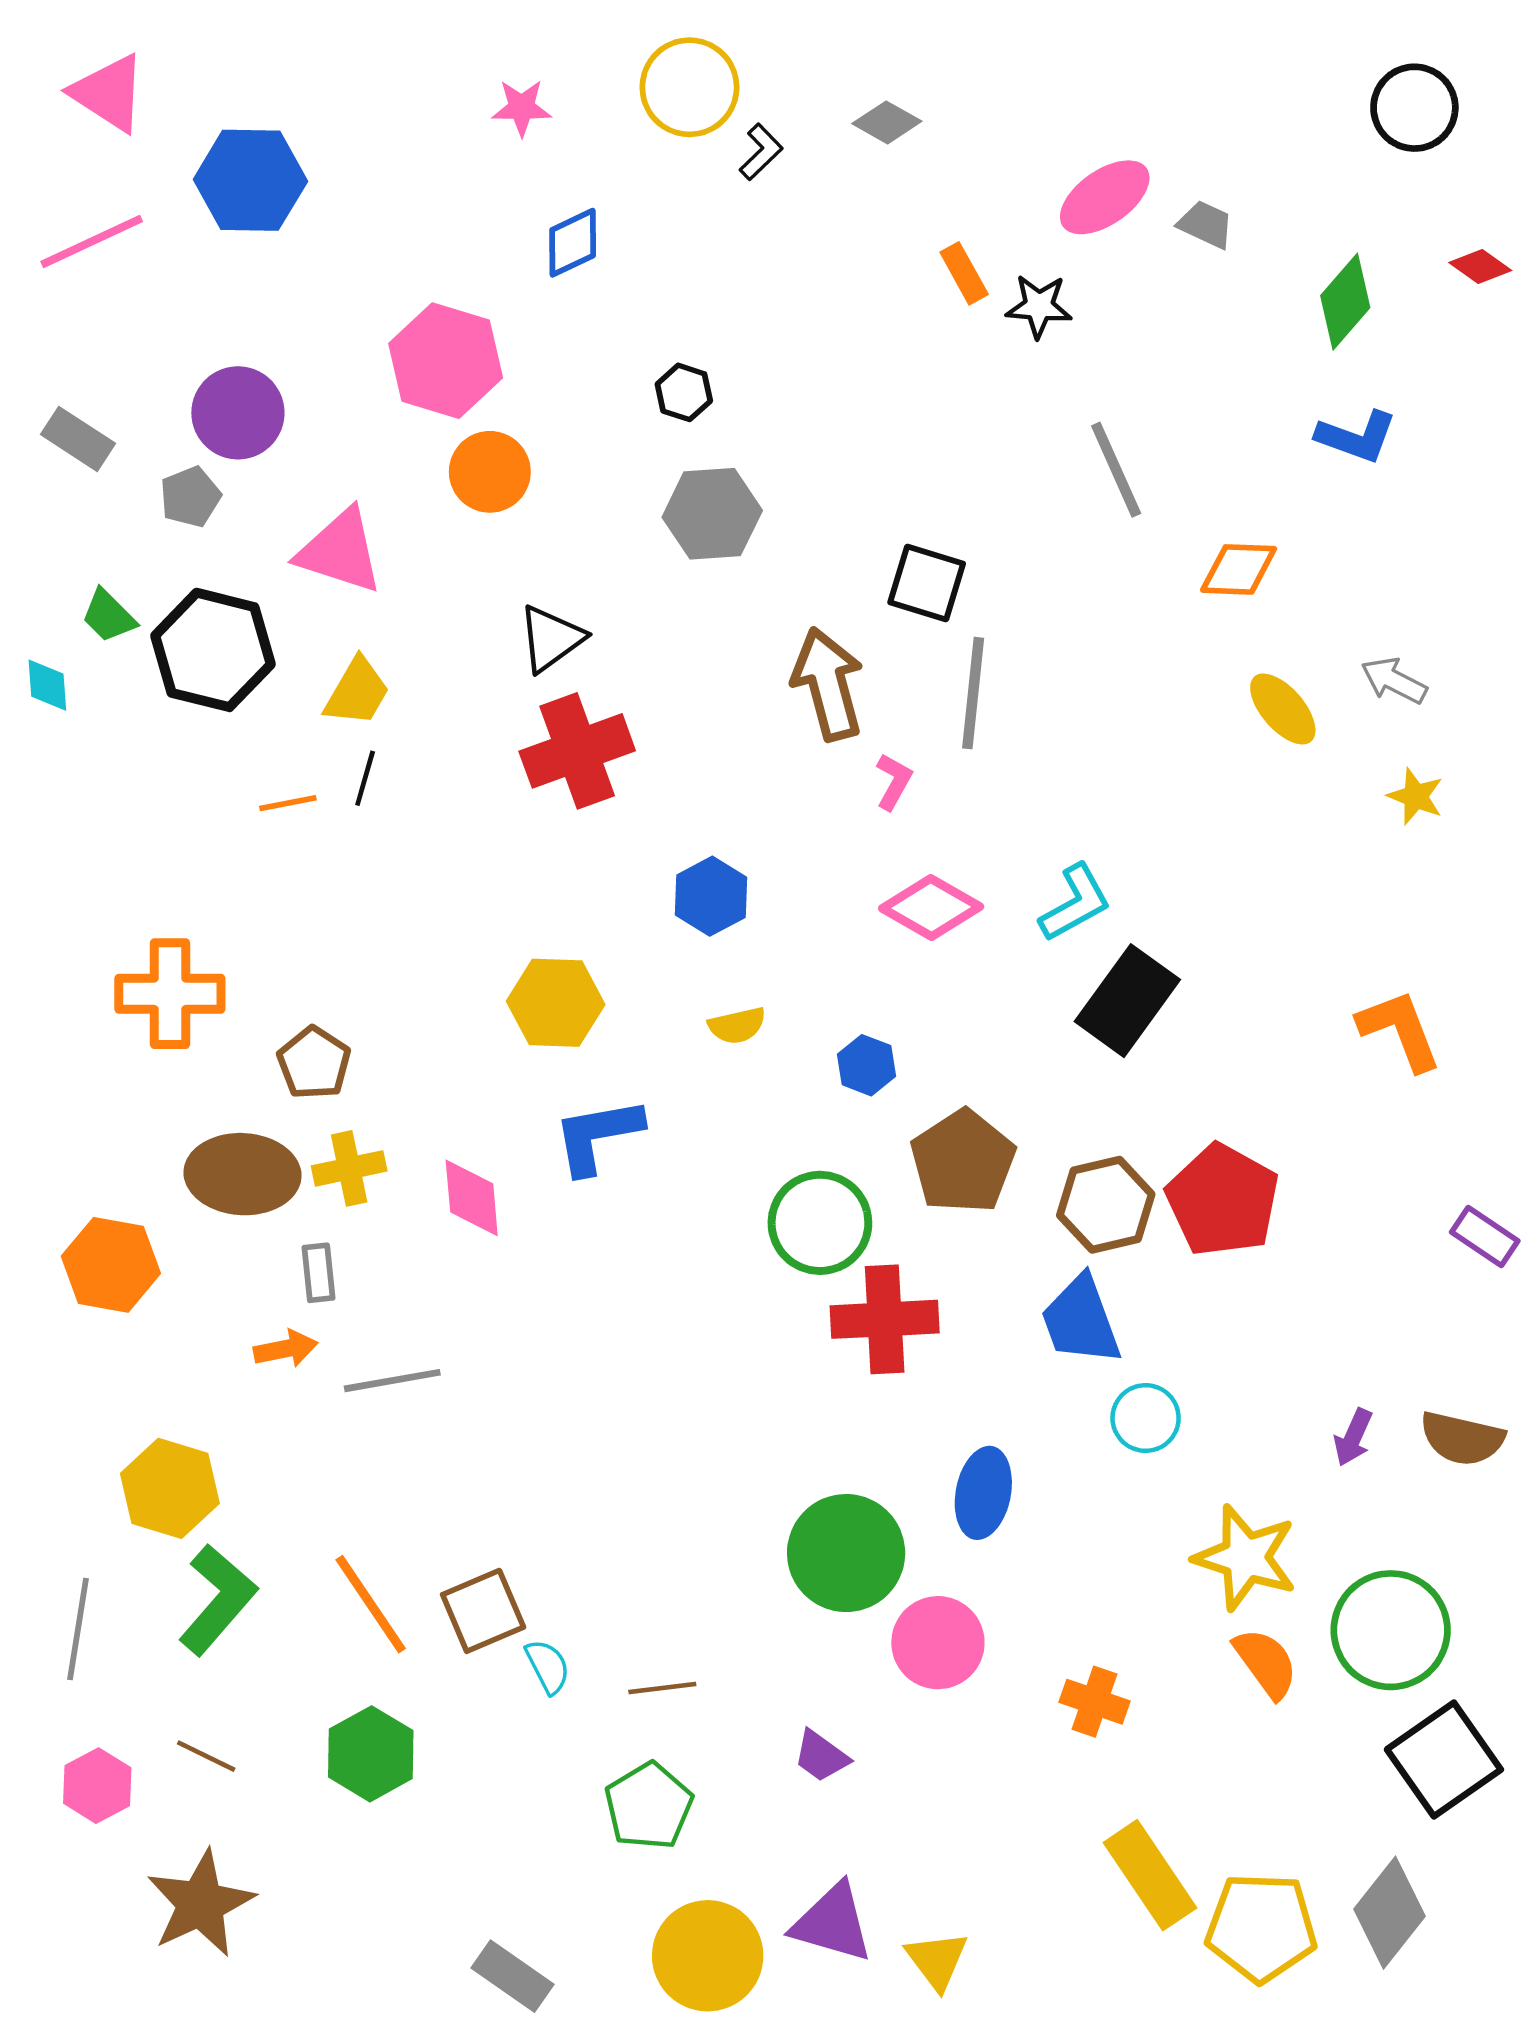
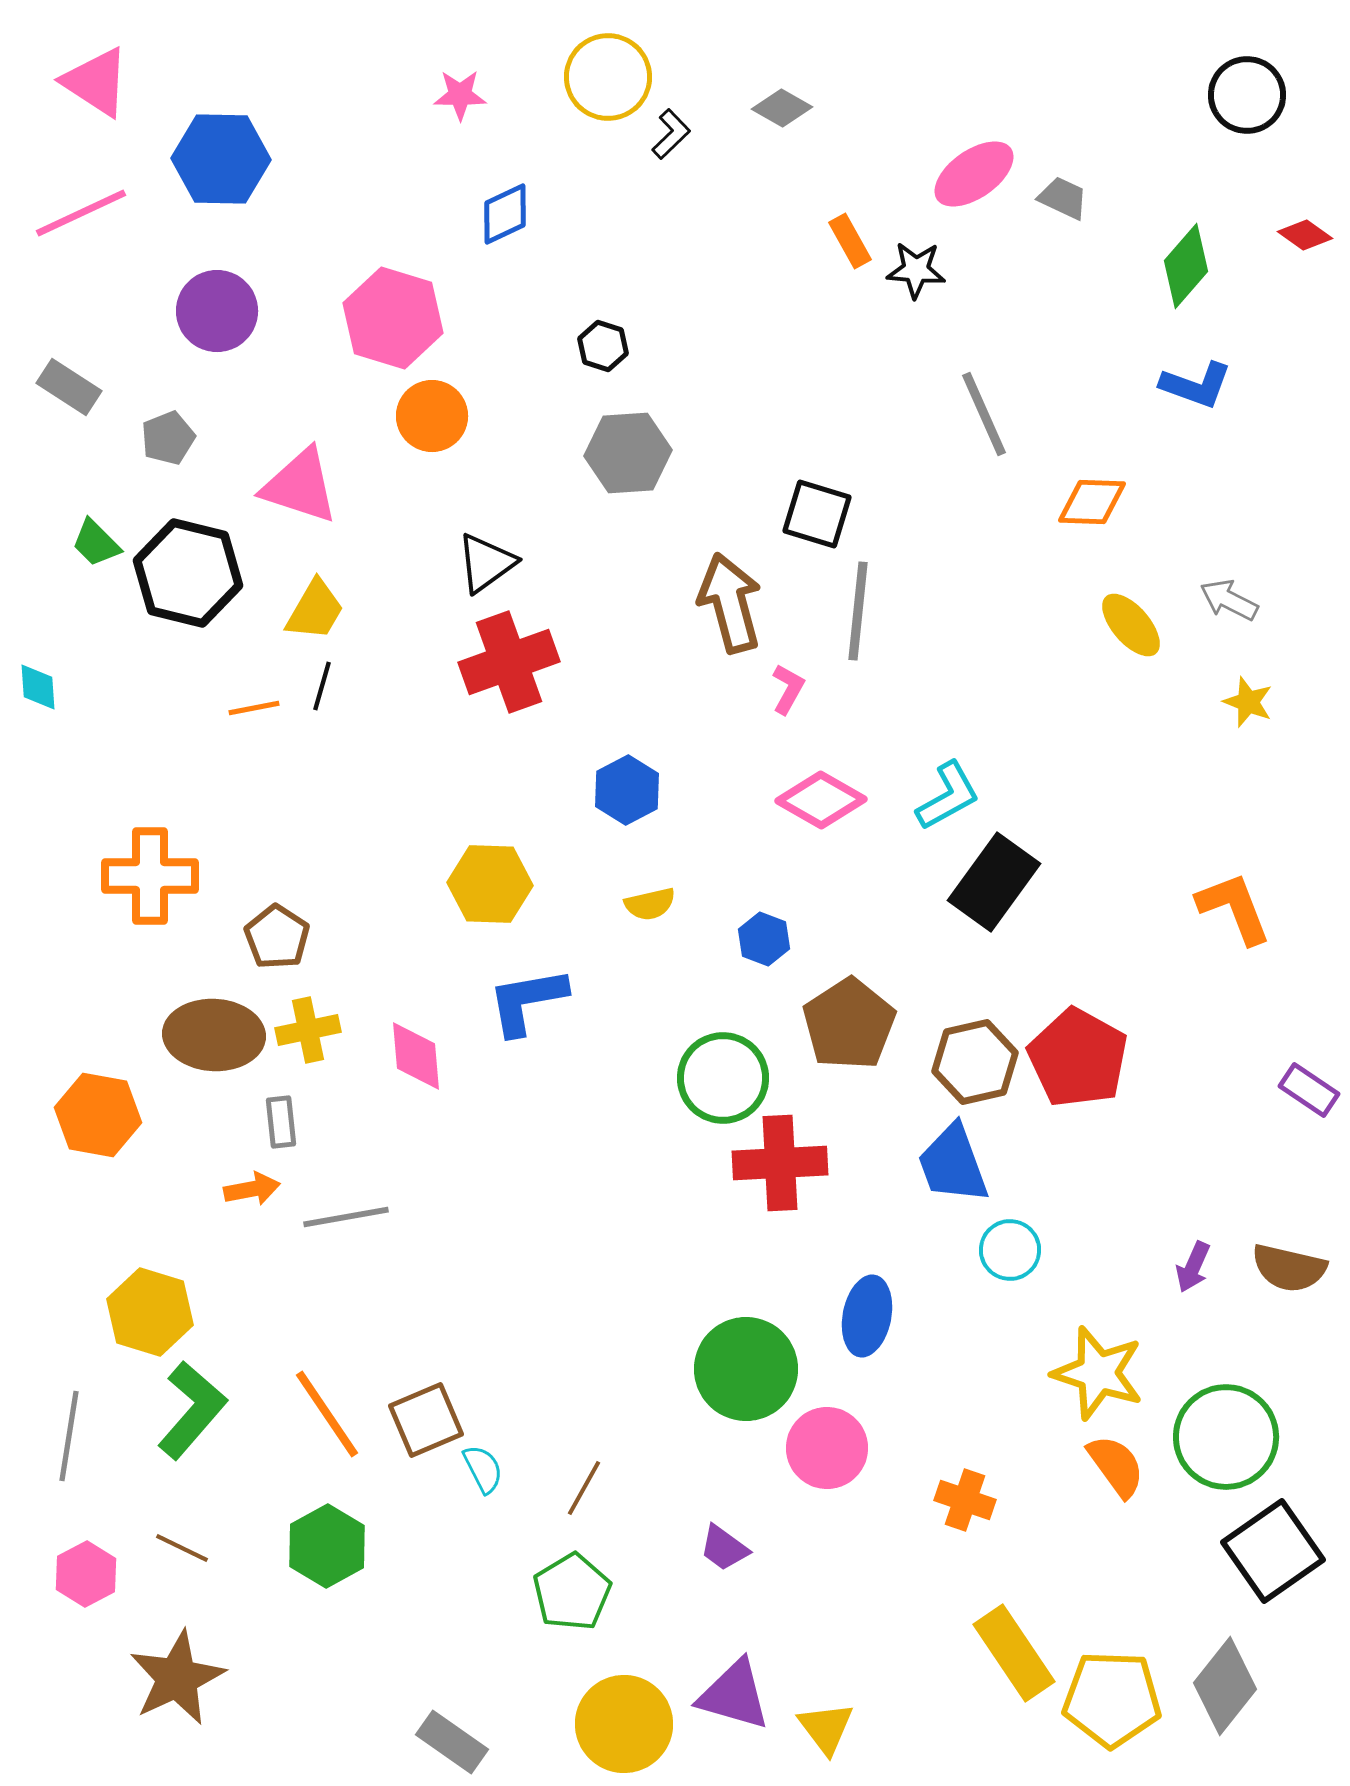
purple circle: (238, 413) -> (217, 311), moved
cyan diamond: (47, 685) -> (38, 687), moved
brown line: (662, 1688) -> (584, 1488), turned -54

